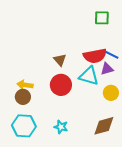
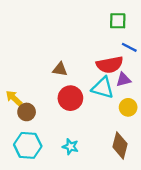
blue line: (112, 55) -> (129, 47), moved
brown triangle: (60, 60) -> (60, 69), moved, turned -40
yellow arrow: (25, 85) -> (14, 98), moved, turned 35
brown diamond: (104, 126) -> (120, 145), turned -60

